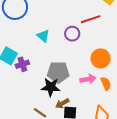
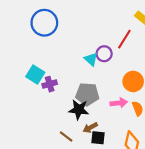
red line: (91, 19) -> (124, 39), turned -42
cyan triangle: (43, 36) -> (91, 59), moved

